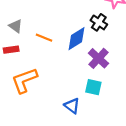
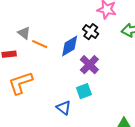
gray triangle: (16, 26) -> (24, 33), moved
cyan square: (93, 87) -> (84, 91), turned -35

